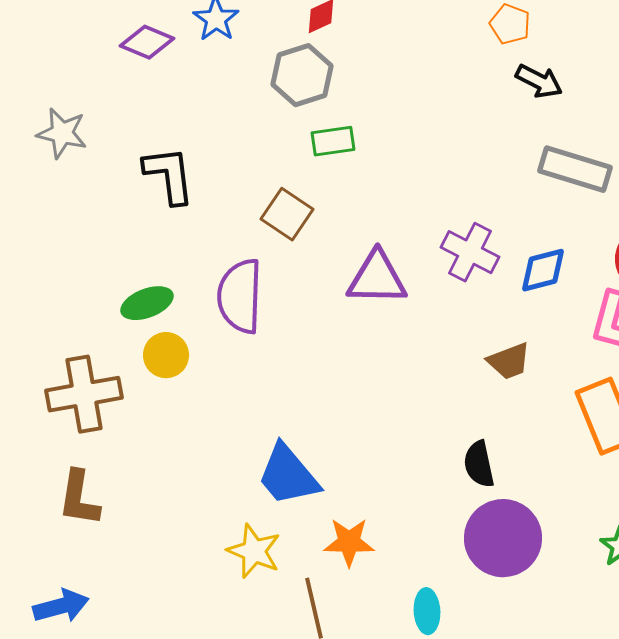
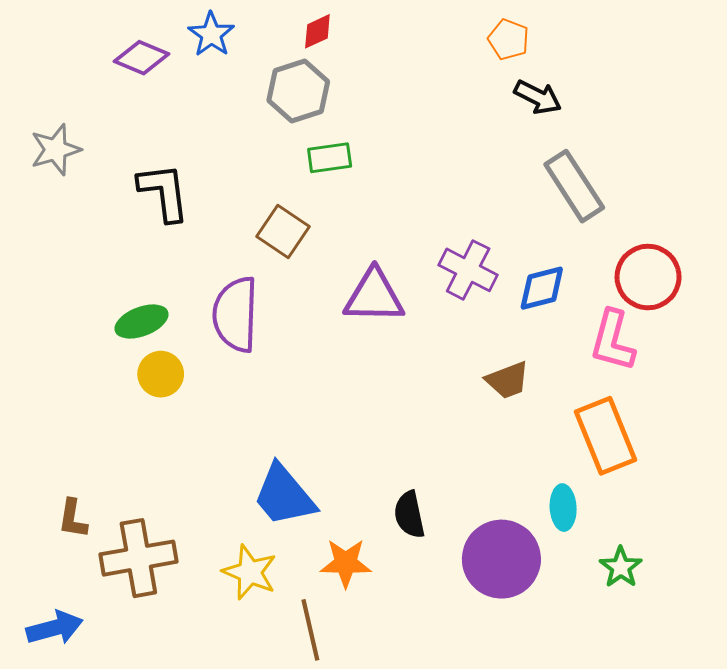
gray star: (62, 133) -> (56, 150), turned -30
gray rectangle: (575, 169) -> (574, 186), turned 40
brown cross: (84, 394) -> (138, 558), moved
black semicircle: (479, 464) -> (409, 515), moved
brown L-shape: (79, 498) -> (73, 519), size x0.7
cyan ellipse: (427, 611) -> (563, 508), moved

